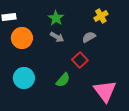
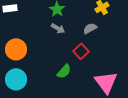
orange circle: (22, 38) -> (16, 49), moved
cyan circle: (24, 78) -> (16, 79), moved

